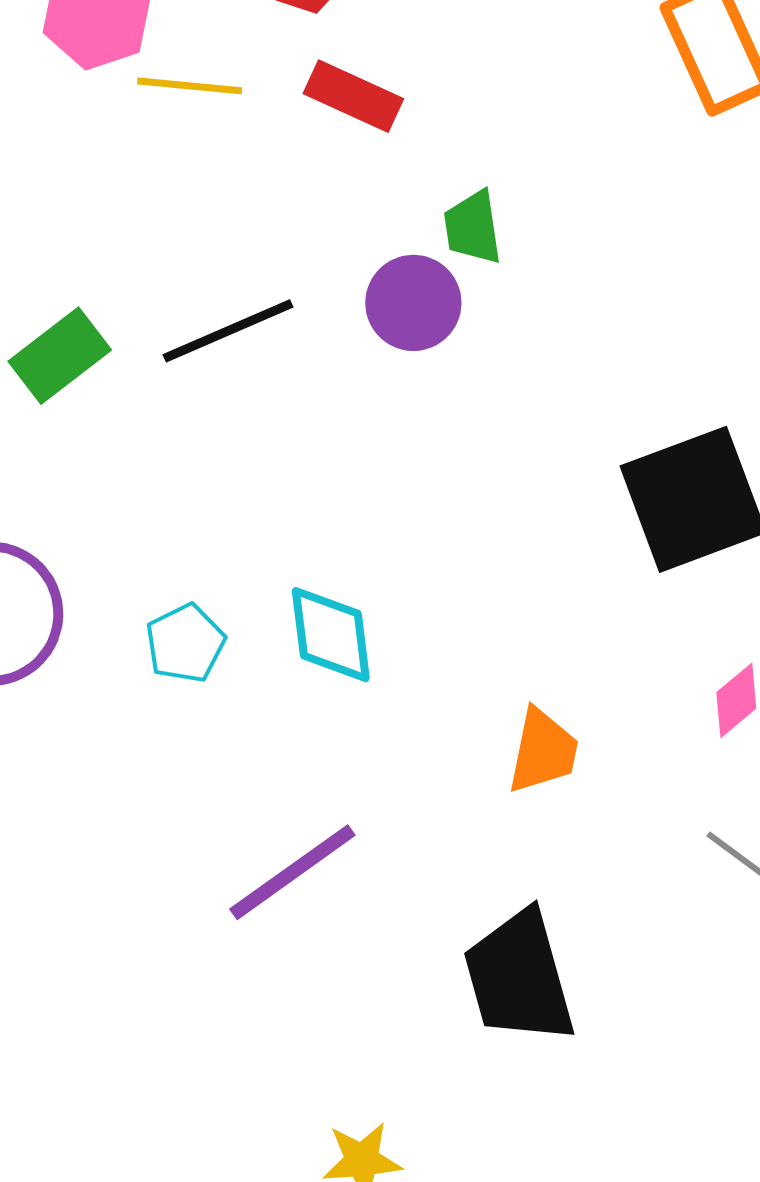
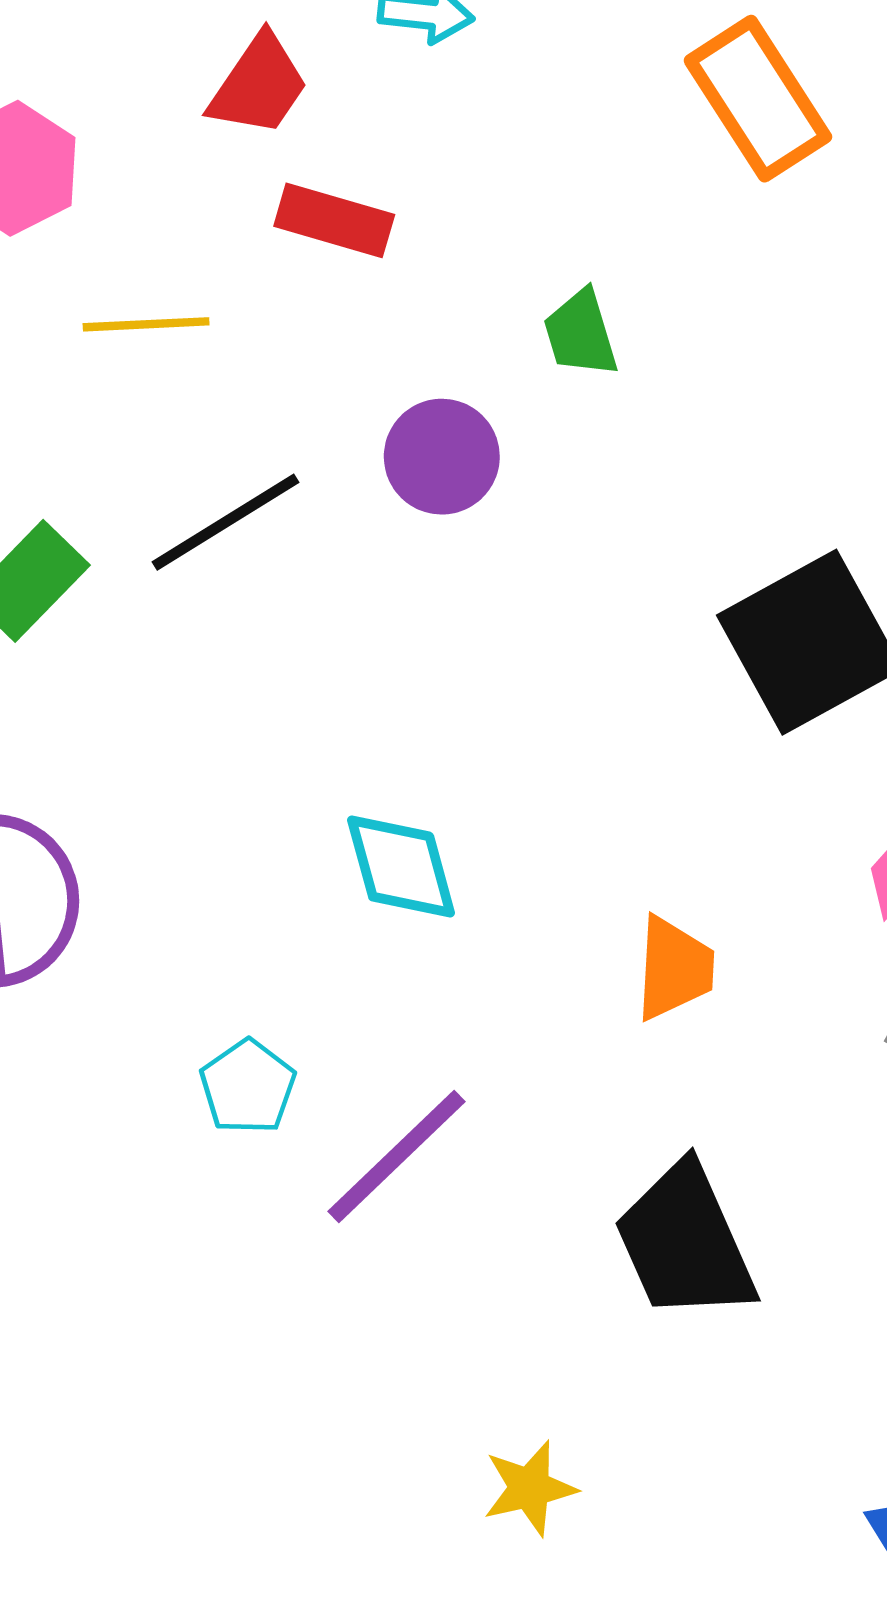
yellow line: (190, 86) -> (146, 324), moved
green trapezoid: (473, 227) -> (581, 333), moved
cyan pentagon: (185, 643) -> (248, 1087), moved

